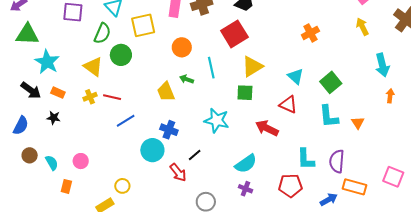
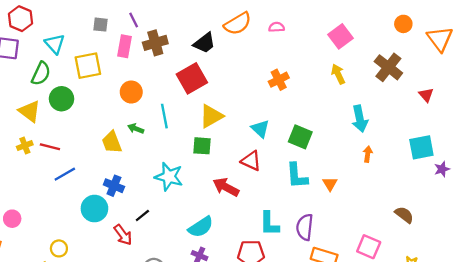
green square: (331, 82) -> (300, 137), turned -30

